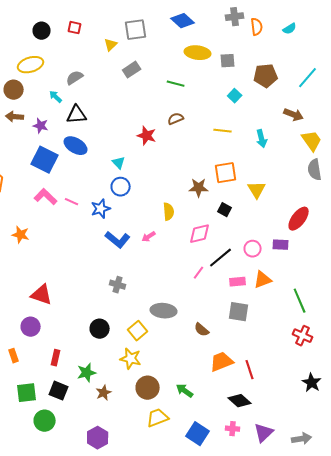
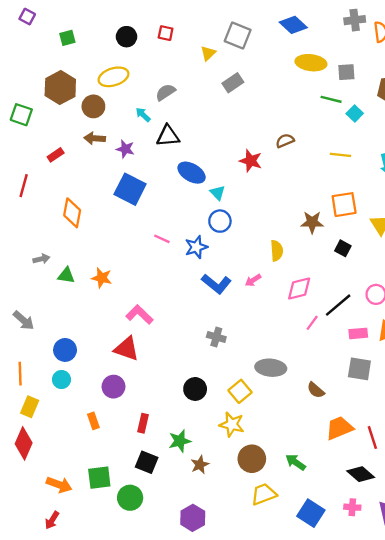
gray square: (136, 30) -> (238, 35), turned 30
green line: (176, 84) -> (331, 99), moved
blue ellipse: (76, 146) -> (192, 173), moved
pink L-shape: (46, 197) -> (140, 314), moved
pink diamond: (200, 234) -> (299, 288), moved
green square: (27, 393) -> (99, 478), moved

